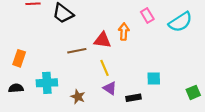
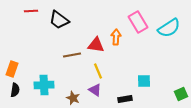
pink rectangle: (147, 16) -> (138, 22), size x1.5
orange rectangle: (19, 58) -> (12, 69), moved
black semicircle: (16, 88) -> (15, 90), turned 104
purple triangle: (110, 88) -> (95, 90), moved

